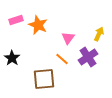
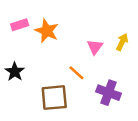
pink triangle: (68, 38) -> (95, 47), moved
purple cross: (88, 57) -> (109, 93), moved, turned -36

